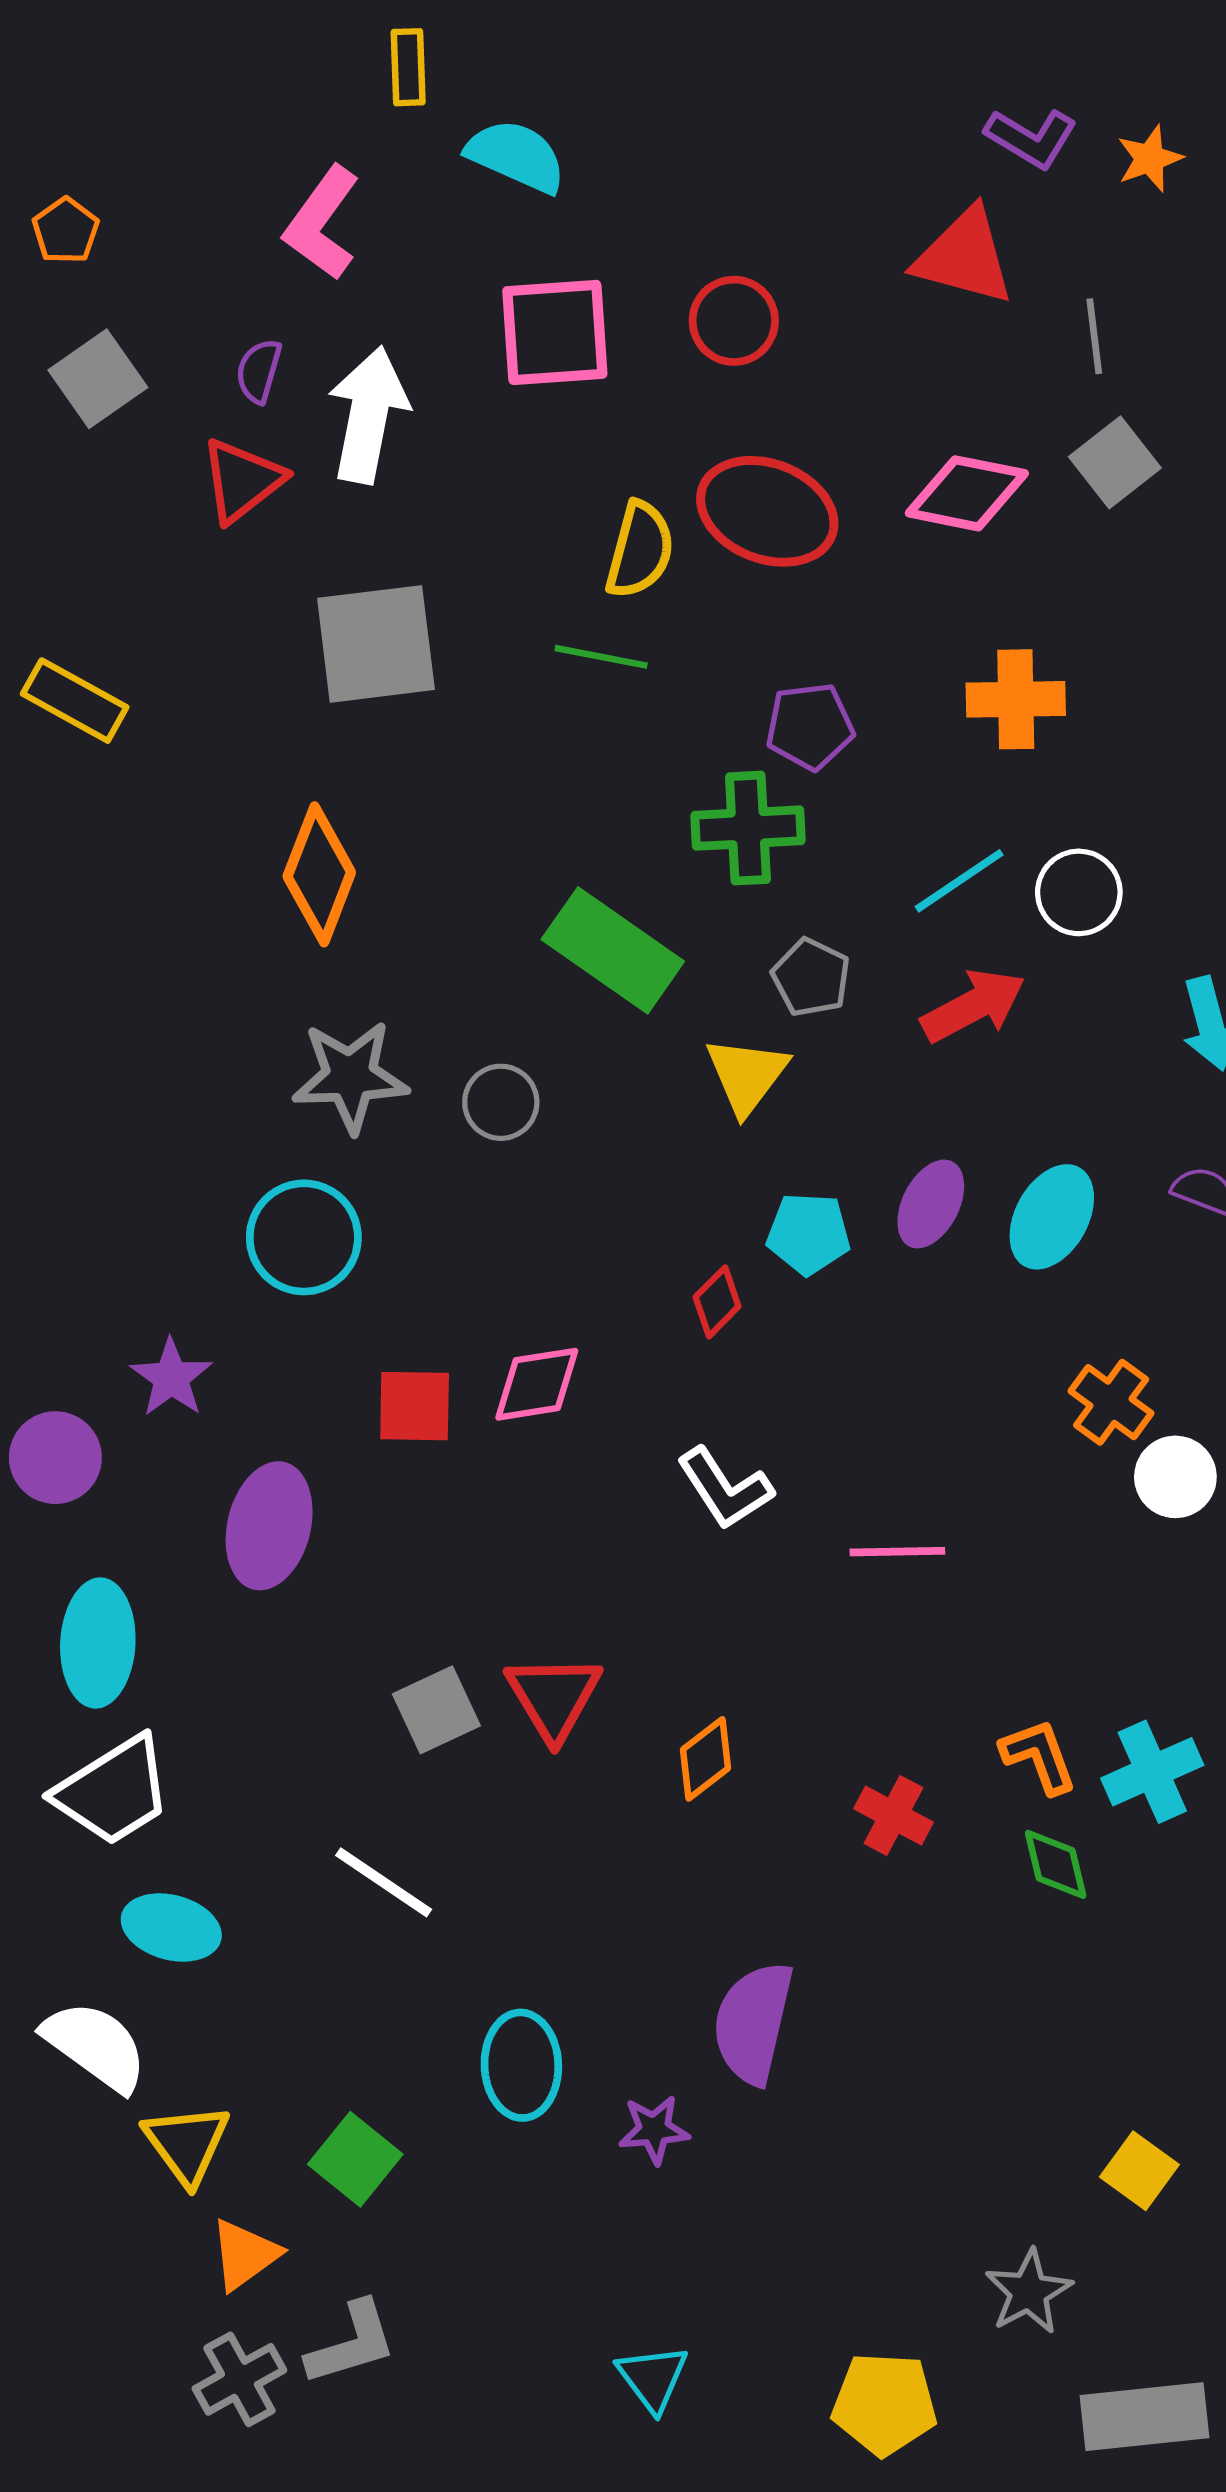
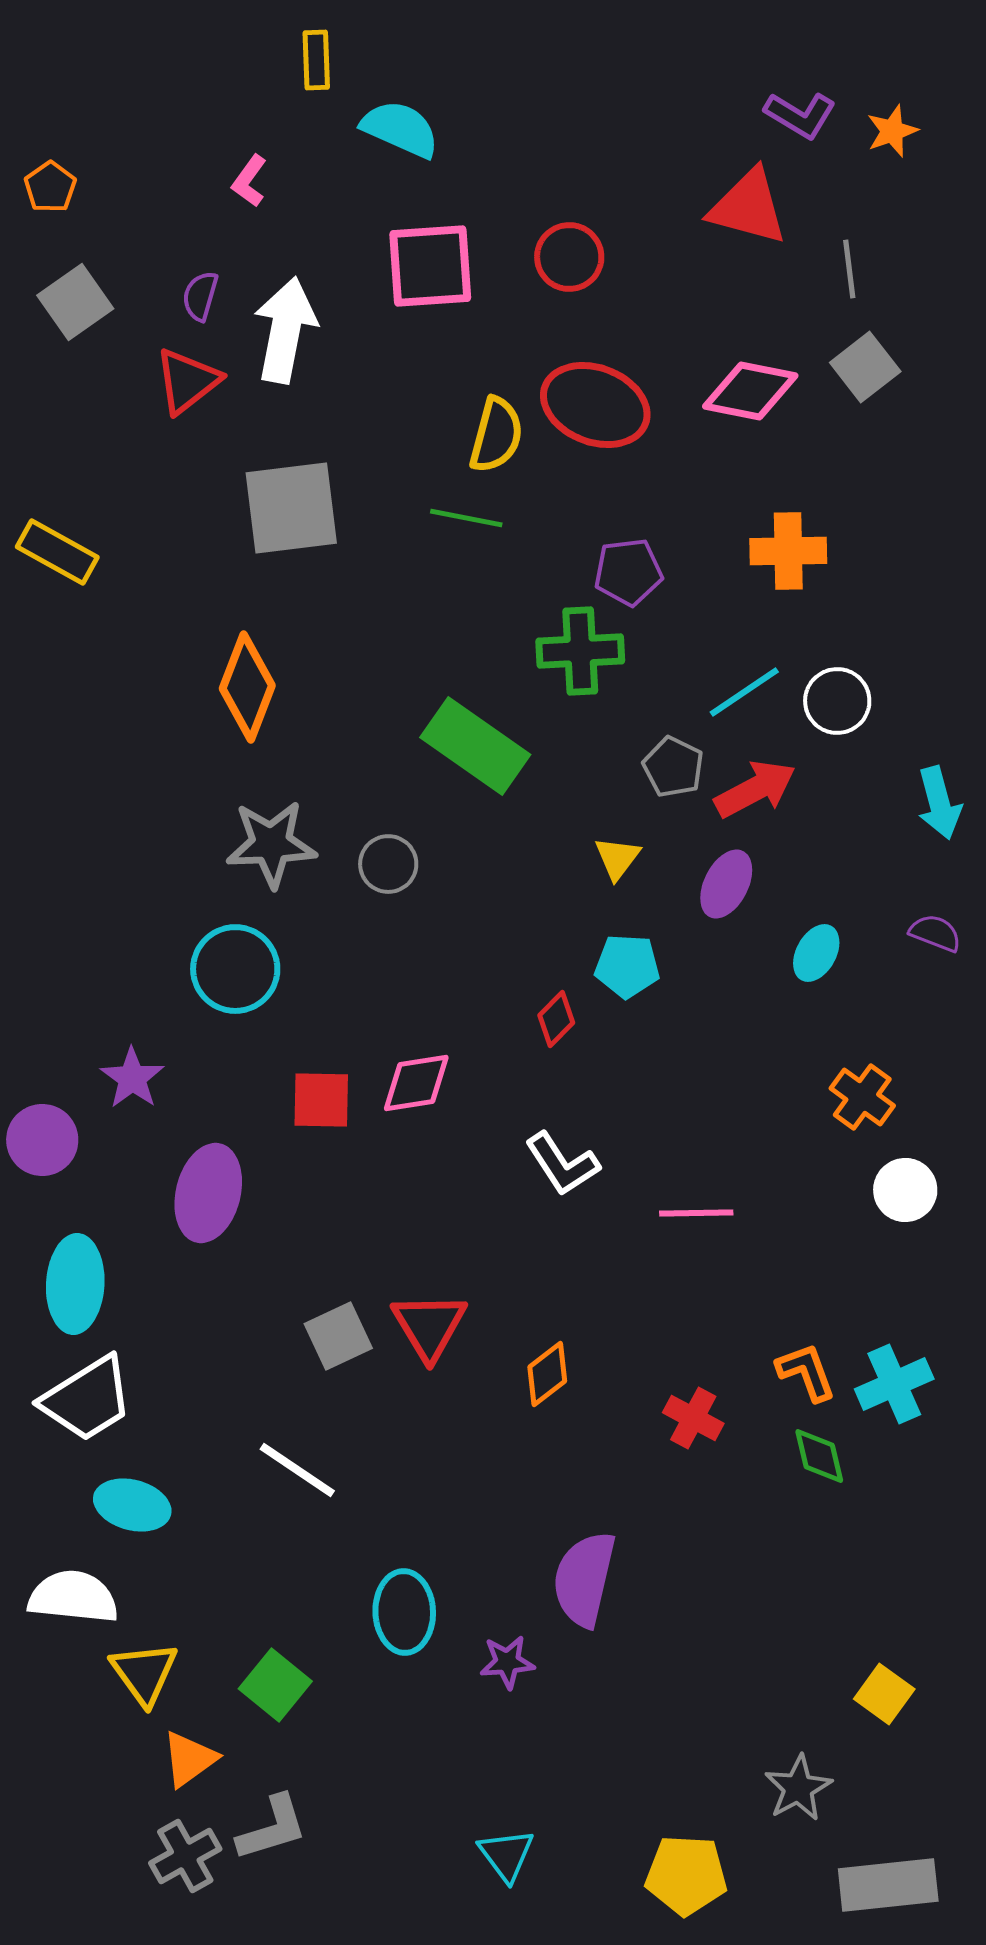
pink L-shape: (322, 223) -> (249, 181), size x0.6
gray pentagon: (811, 977) -> (673, 767), moved
yellow triangle: (747, 1075) -> (617, 858), moved, size x0.7
purple ellipse: (931, 1204) -> (726, 884), moved
cyan ellipse: (1052, 1217) -> (816, 953), size x0.7
white circle: (1175, 1477) -> (905, 1190), moved
white semicircle: (95, 2046) -> (73, 1597), turned -30

